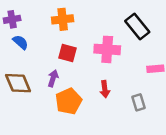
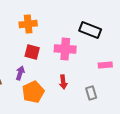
black rectangle: (137, 27) -> (90, 30), turned -30

